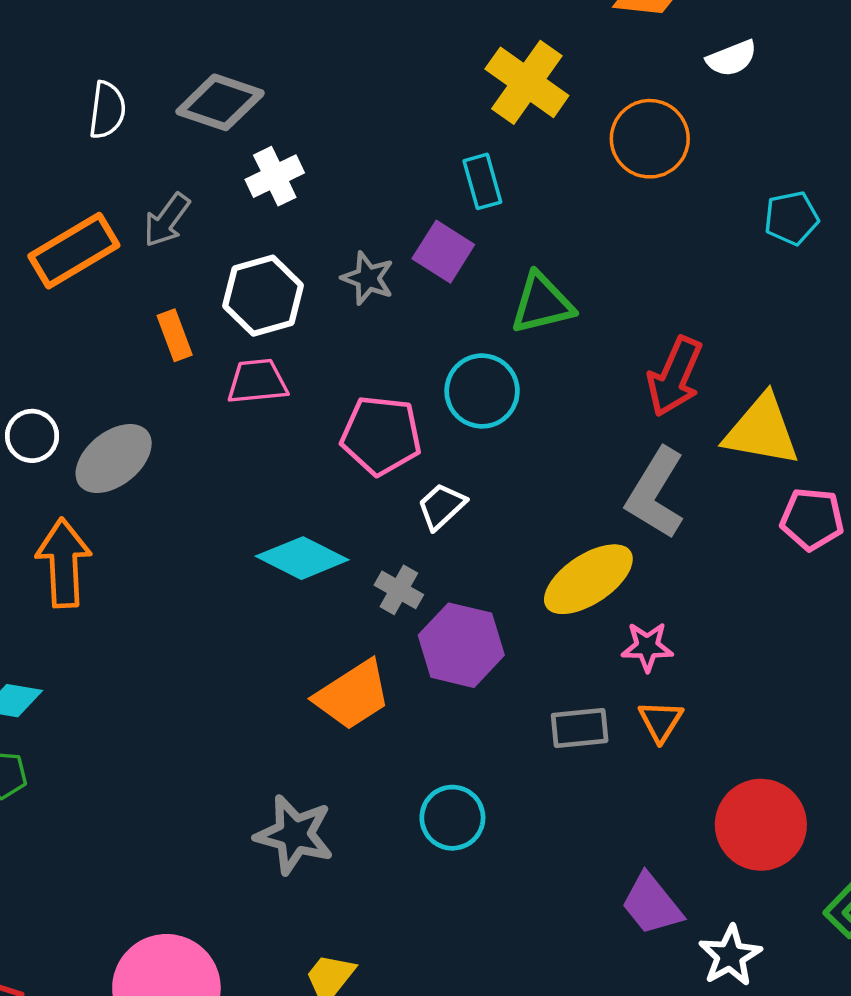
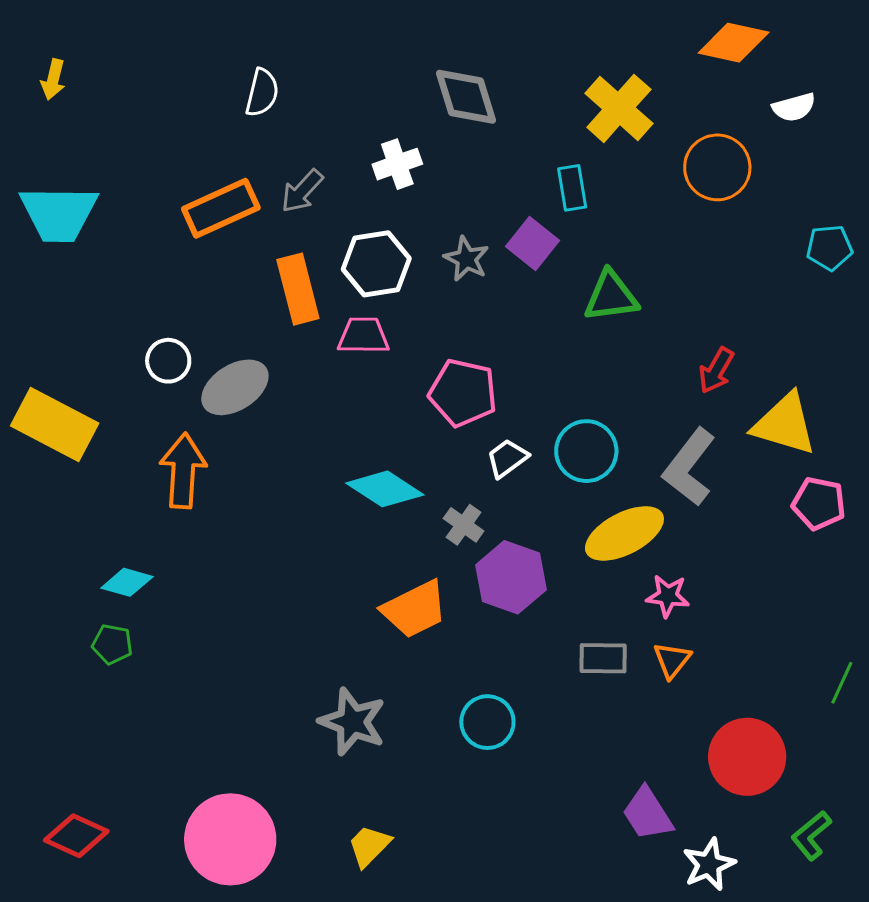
gray diamond: (220, 102) -> (466, 97), moved, turned 48
orange rectangle: (175, 335) -> (298, 289), size x1.6
red arrow: (675, 376) -> (716, 370), size x0.7
cyan circle: (482, 391) -> (586, 451), moved

